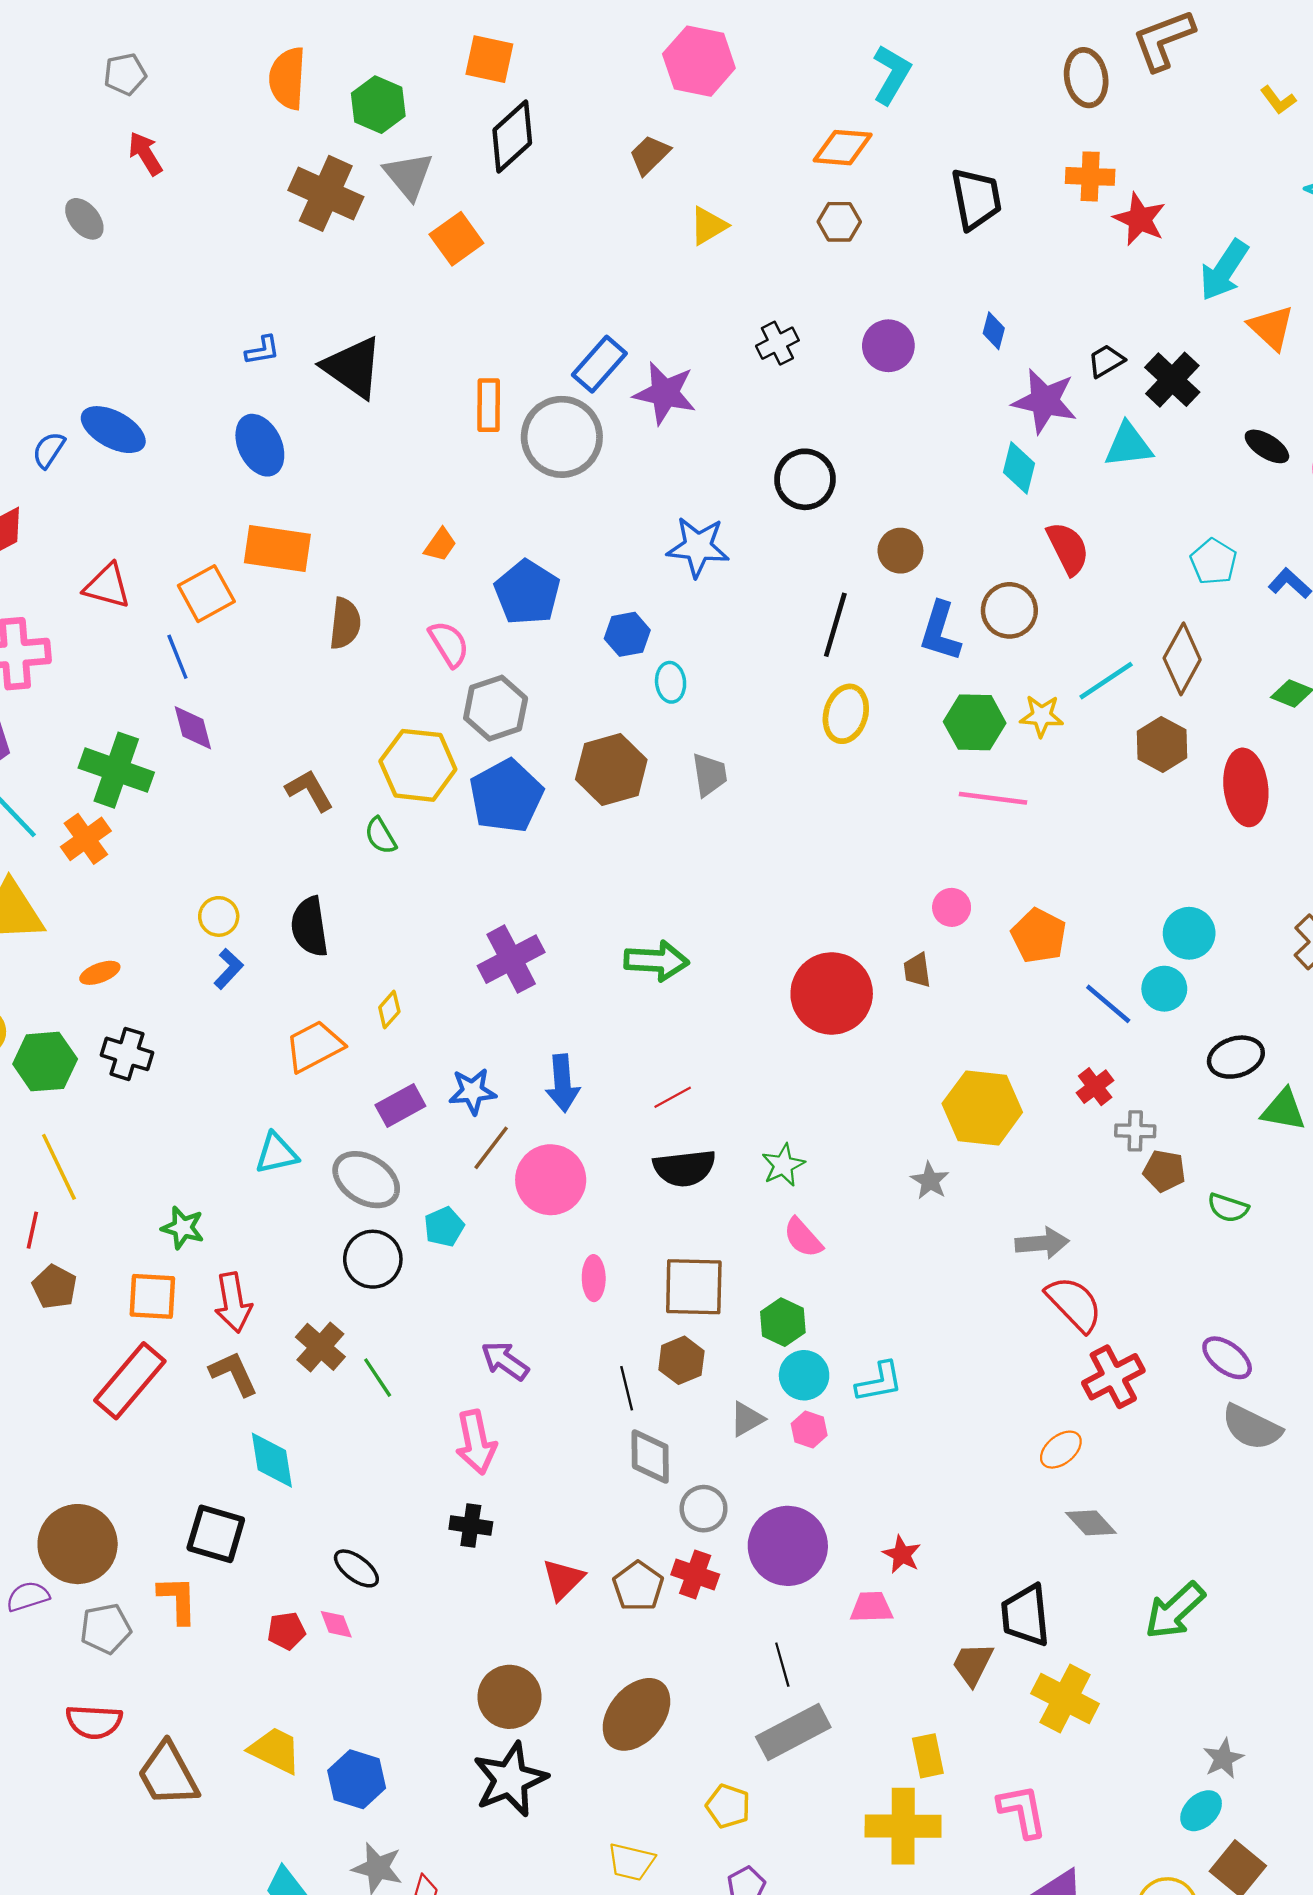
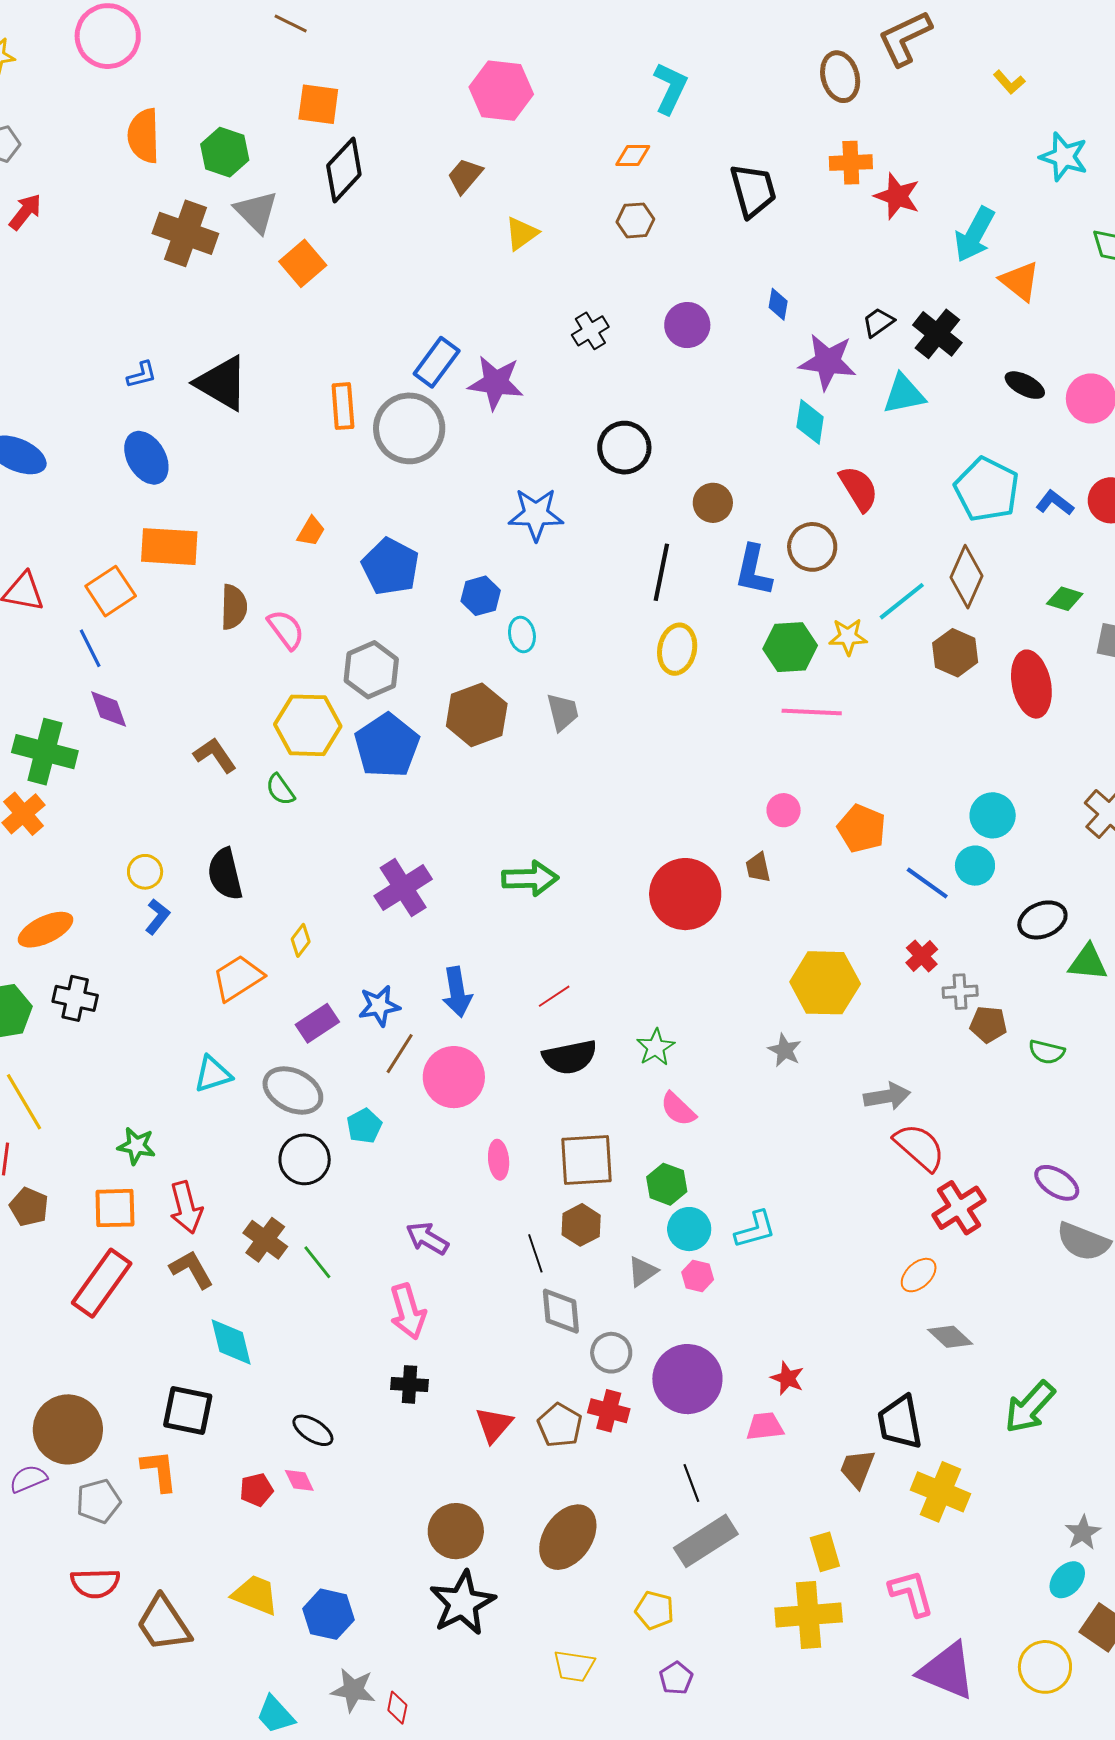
orange diamond: (843, 148) -> (633, 155), size x0.7
red arrow: (145, 154) -> (25, 212), turned 75
cyan pentagon: (1214, 562) -> (987, 489), size x1.6
pink semicircle: (449, 644) -> (286, 630), moved
orange ellipse: (100, 973) -> (46, 930), size x1.6

